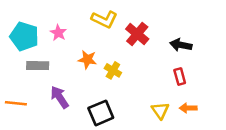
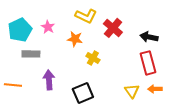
cyan pentagon: (24, 36) -> (20, 30), turned 30
orange star: (87, 59) -> (75, 39), moved
red rectangle: (180, 76) -> (148, 63), size x1.6
purple arrow: (59, 97) -> (49, 80), turned 30

